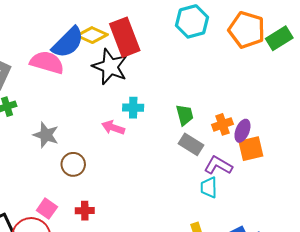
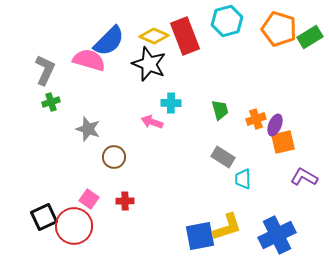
yellow diamond: (92, 35) -> (154, 36), moved
red rectangle: (125, 37) -> (185, 36), moved
gray rectangle: (191, 144) -> (223, 157), moved
purple L-shape: (218, 165) -> (304, 177), moved

